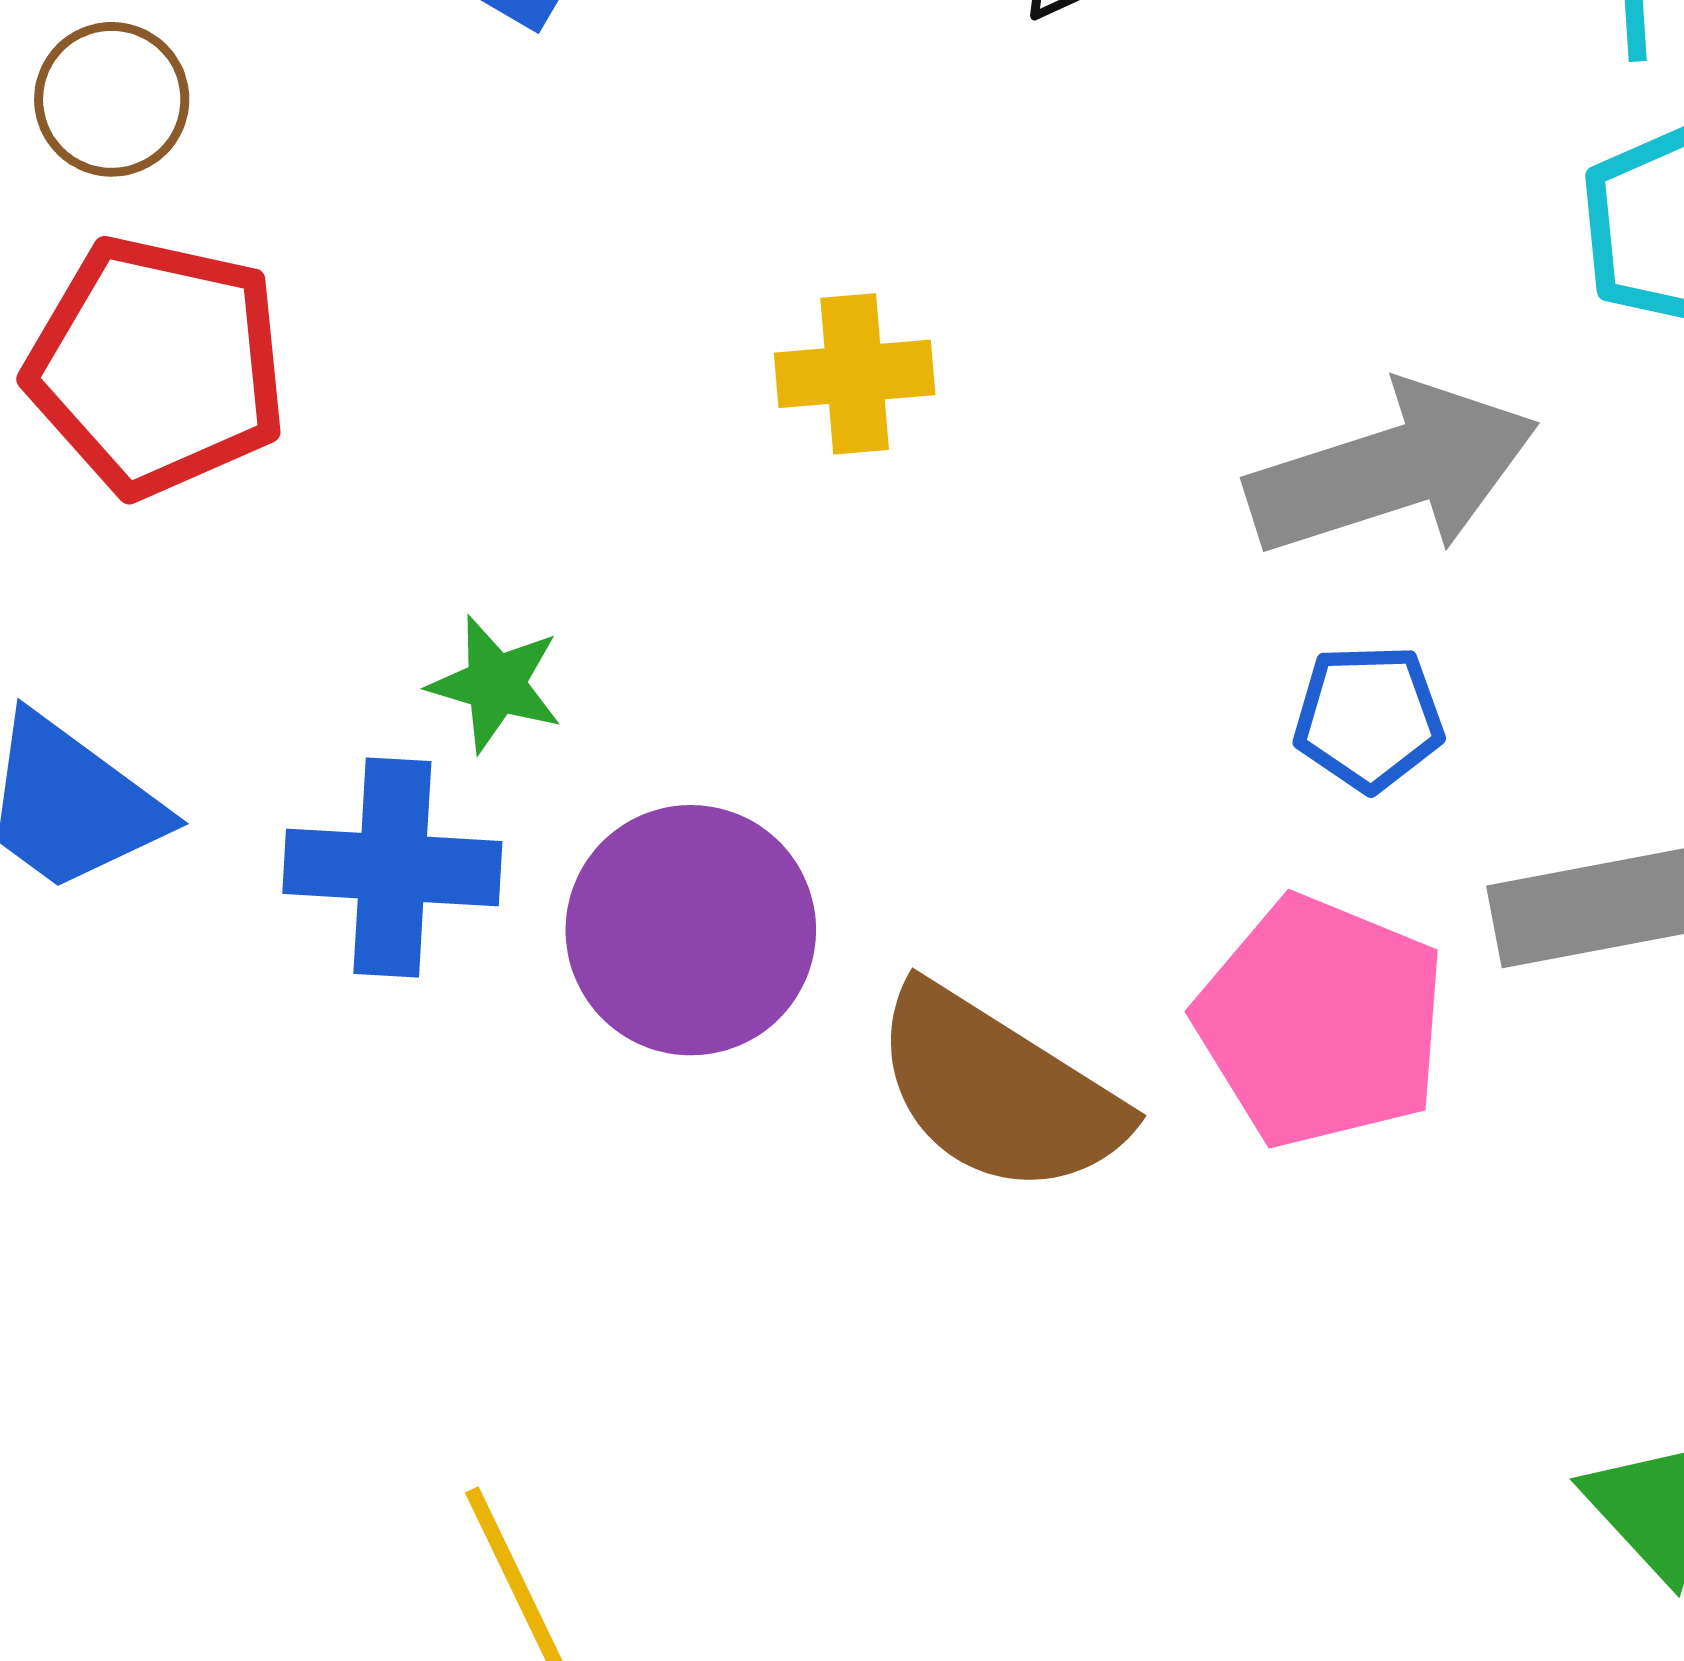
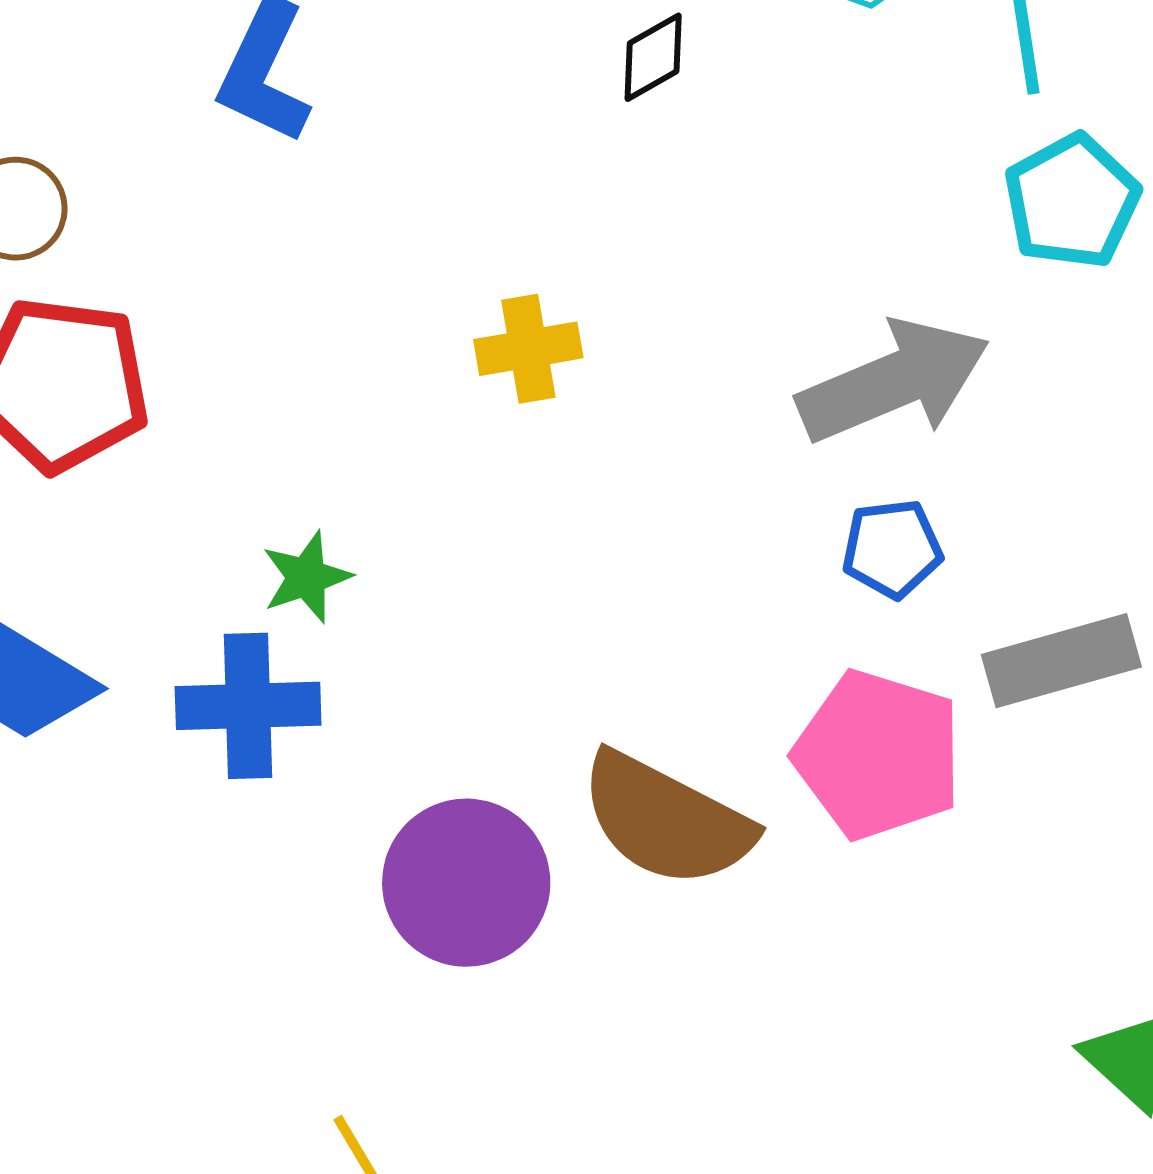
green star: (496, 684) -> (306, 577), turned -30
purple circle: (691, 930) -> (466, 883), moved

